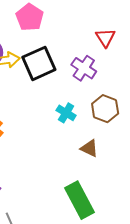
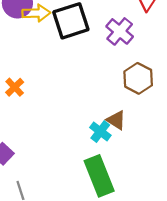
cyan cross: (66, 113) -> (100, 131), moved

